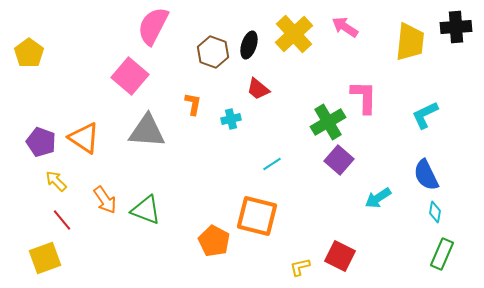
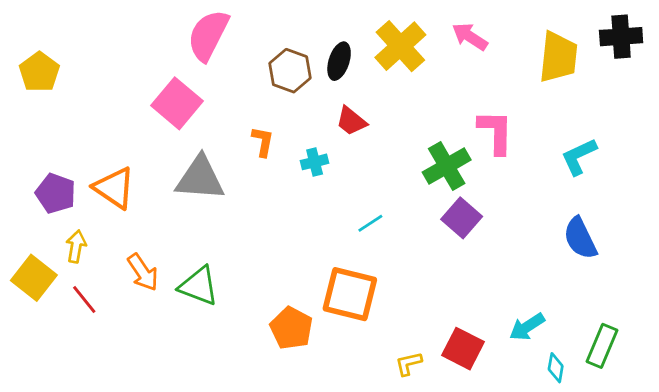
yellow arrow: (56, 181) -> (76, 246), turned 55
cyan arrow: (378, 198) -> (527, 327), moved
cyan diamond: (435, 212) -> (556, 368), moved
yellow square: (45, 258) -> (34, 278), moved, turned -32

